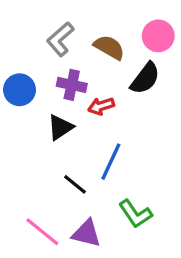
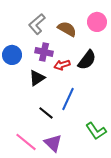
black semicircle: (145, 78) -> (87, 60), moved
green L-shape: (135, 214) -> (96, 131), moved
purple triangle: (86, 233) -> (53, 143), turned 30

